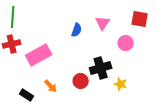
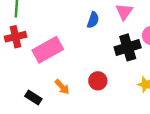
black cross: (101, 68) -> (128, 47), moved

